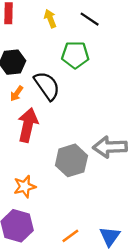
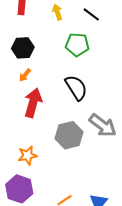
black semicircle: (47, 86) -> (76, 88), moved
gray arrow: (110, 147) -> (103, 125), turned -144

